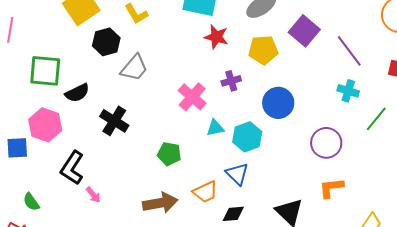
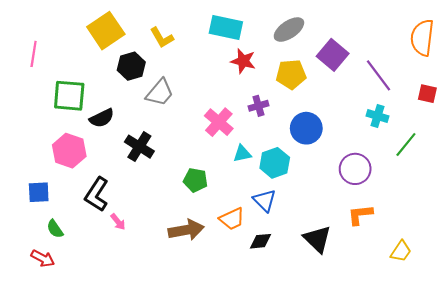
blue square: (17, 148) -> (39, 192), moved

